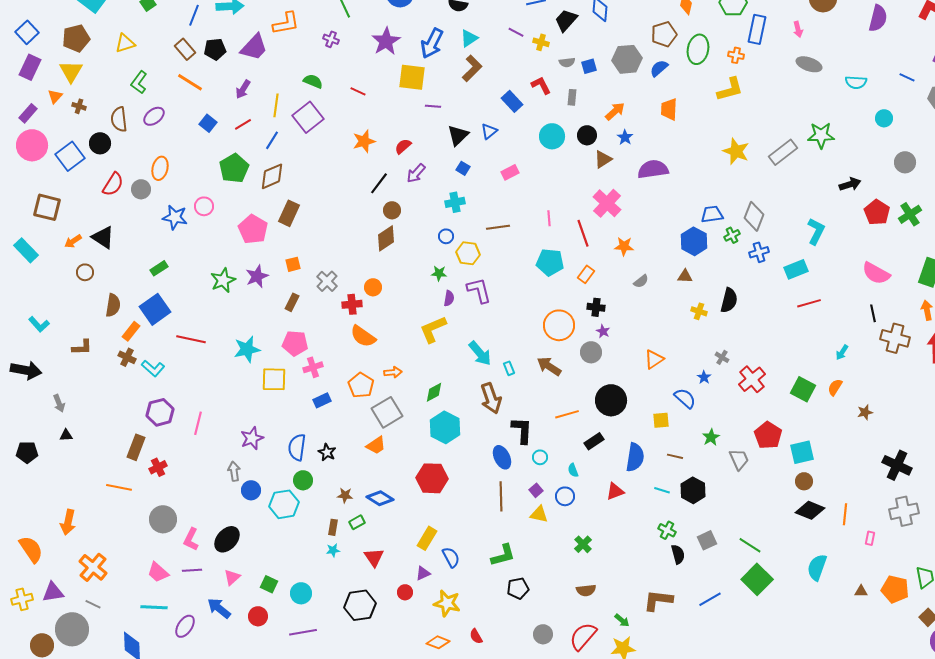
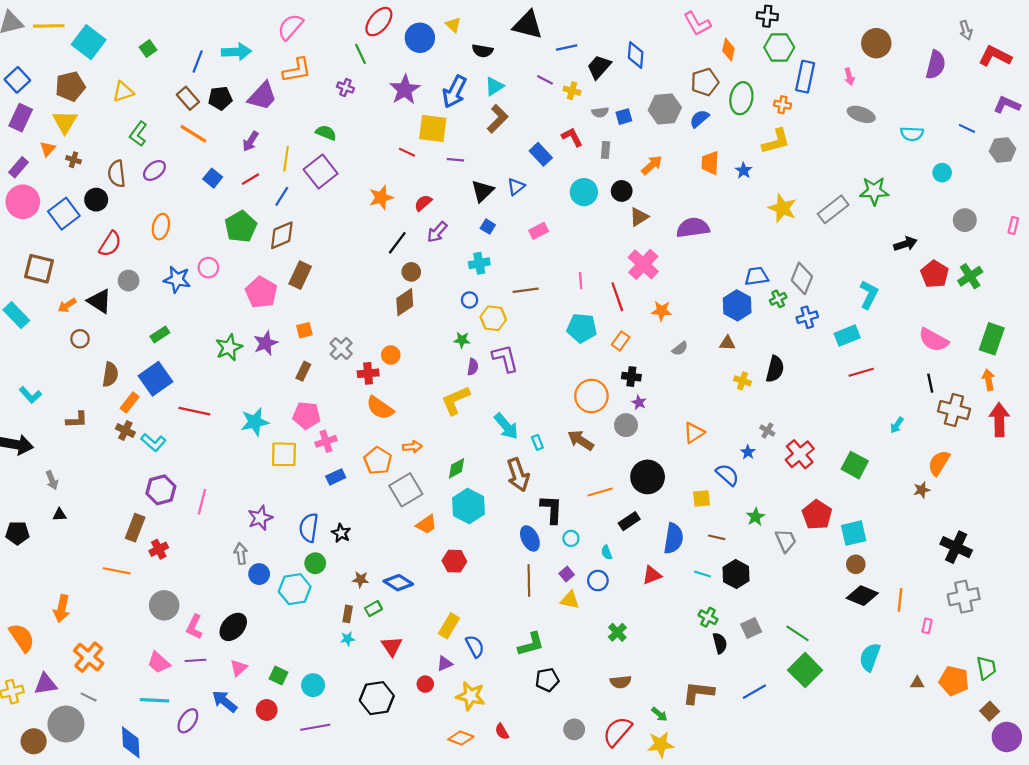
red line: (358, 91) -> (407, 152), moved
blue star: (625, 137) -> (744, 170), moved
gray circle: (141, 189) -> (129, 281), moved
orange semicircle: (835, 387) -> (939, 463), moved, size x1.4
orange trapezoid: (376, 445) -> (426, 524), moved
red hexagon: (432, 478) -> (454, 561), size x0.7

